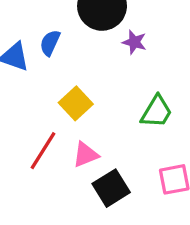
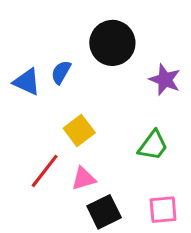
purple star: (134, 42) -> (165, 80), moved, size x1.4

